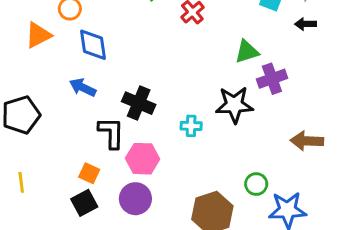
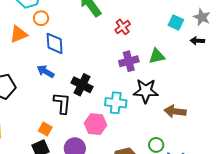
purple cross: (272, 79) -> (129, 61), moved
cyan cross: (191, 126) -> (116, 103), size x1.5
brown arrow: (307, 141) -> (175, 111), moved
pink hexagon: (143, 159) -> (95, 124), moved

